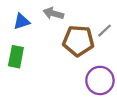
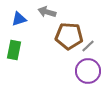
gray line: (105, 31) -> (88, 46), moved

